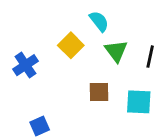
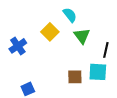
black line: (150, 57) -> (106, 50), moved
brown square: (99, 92) -> (75, 77), moved

